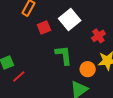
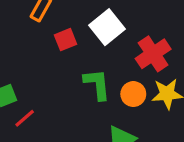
red cross: (98, 36) -> (153, 54), size x1.5
orange circle: (88, 69) -> (133, 94), moved

